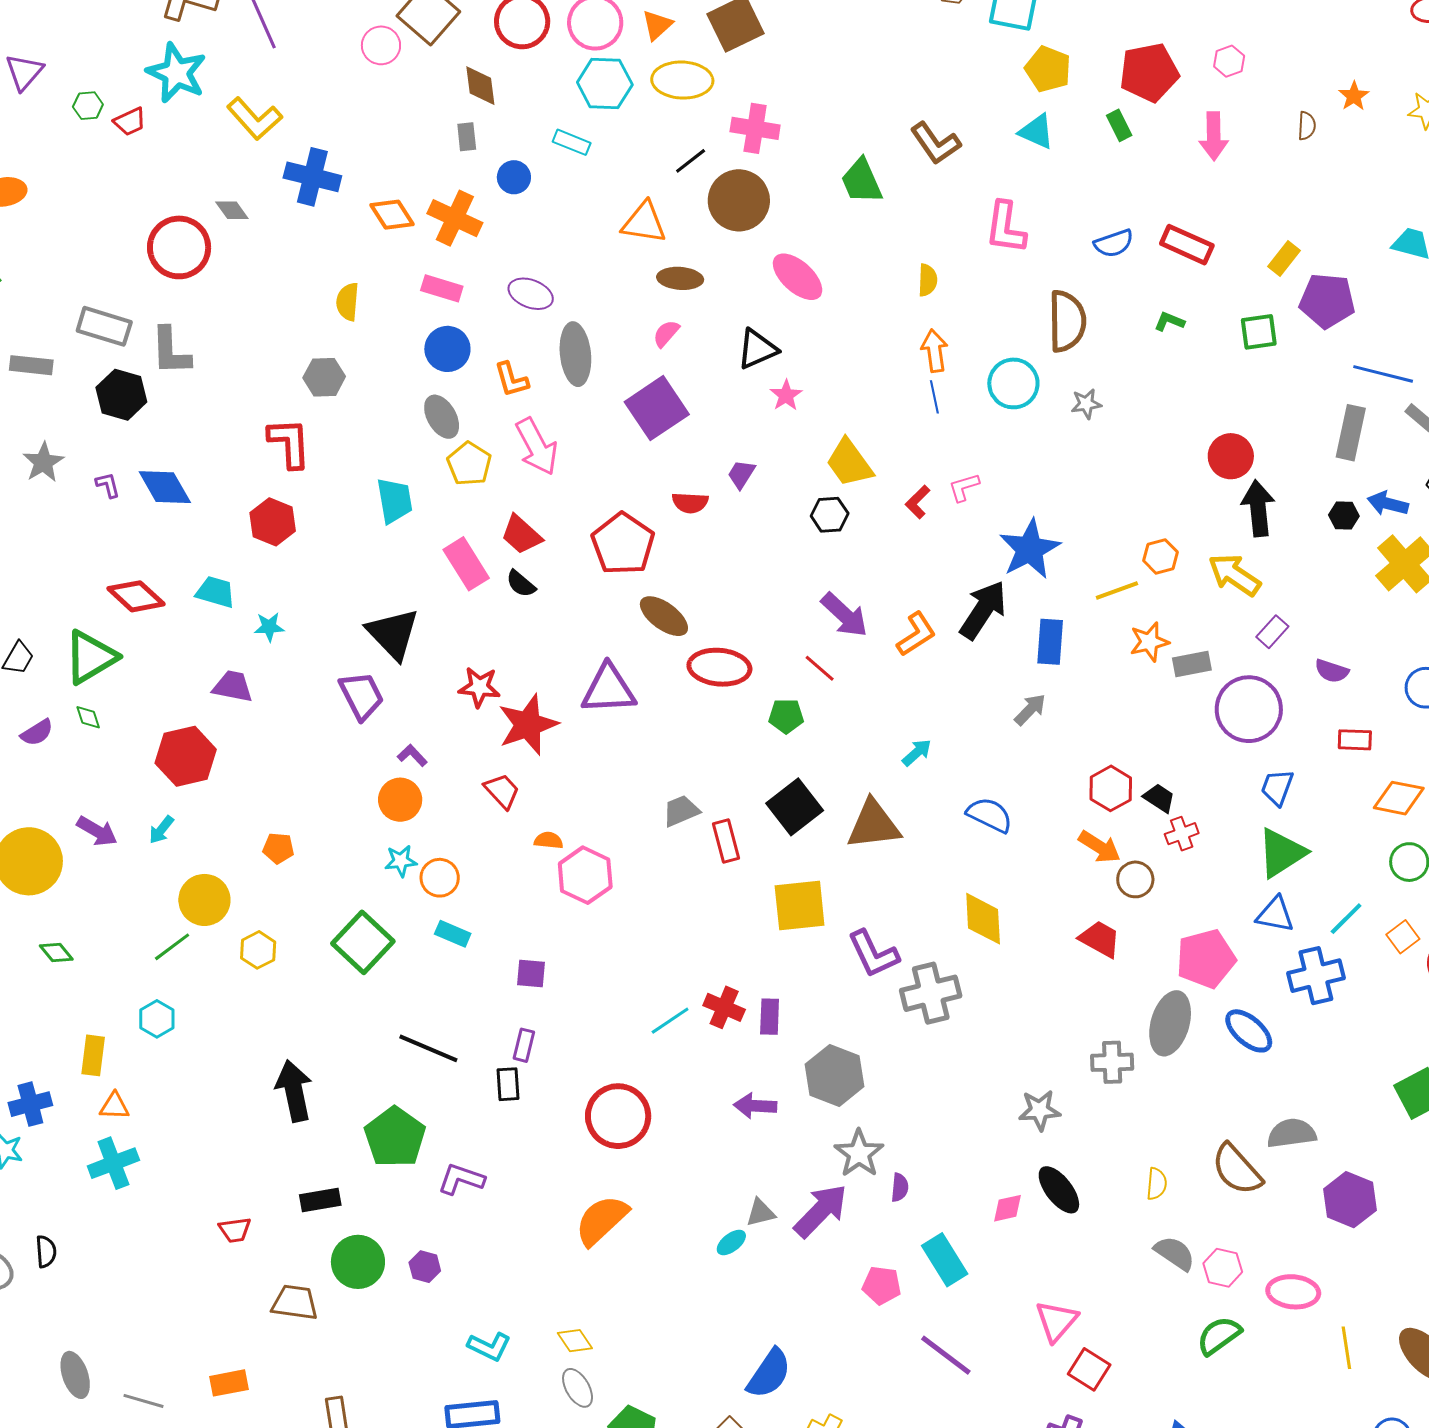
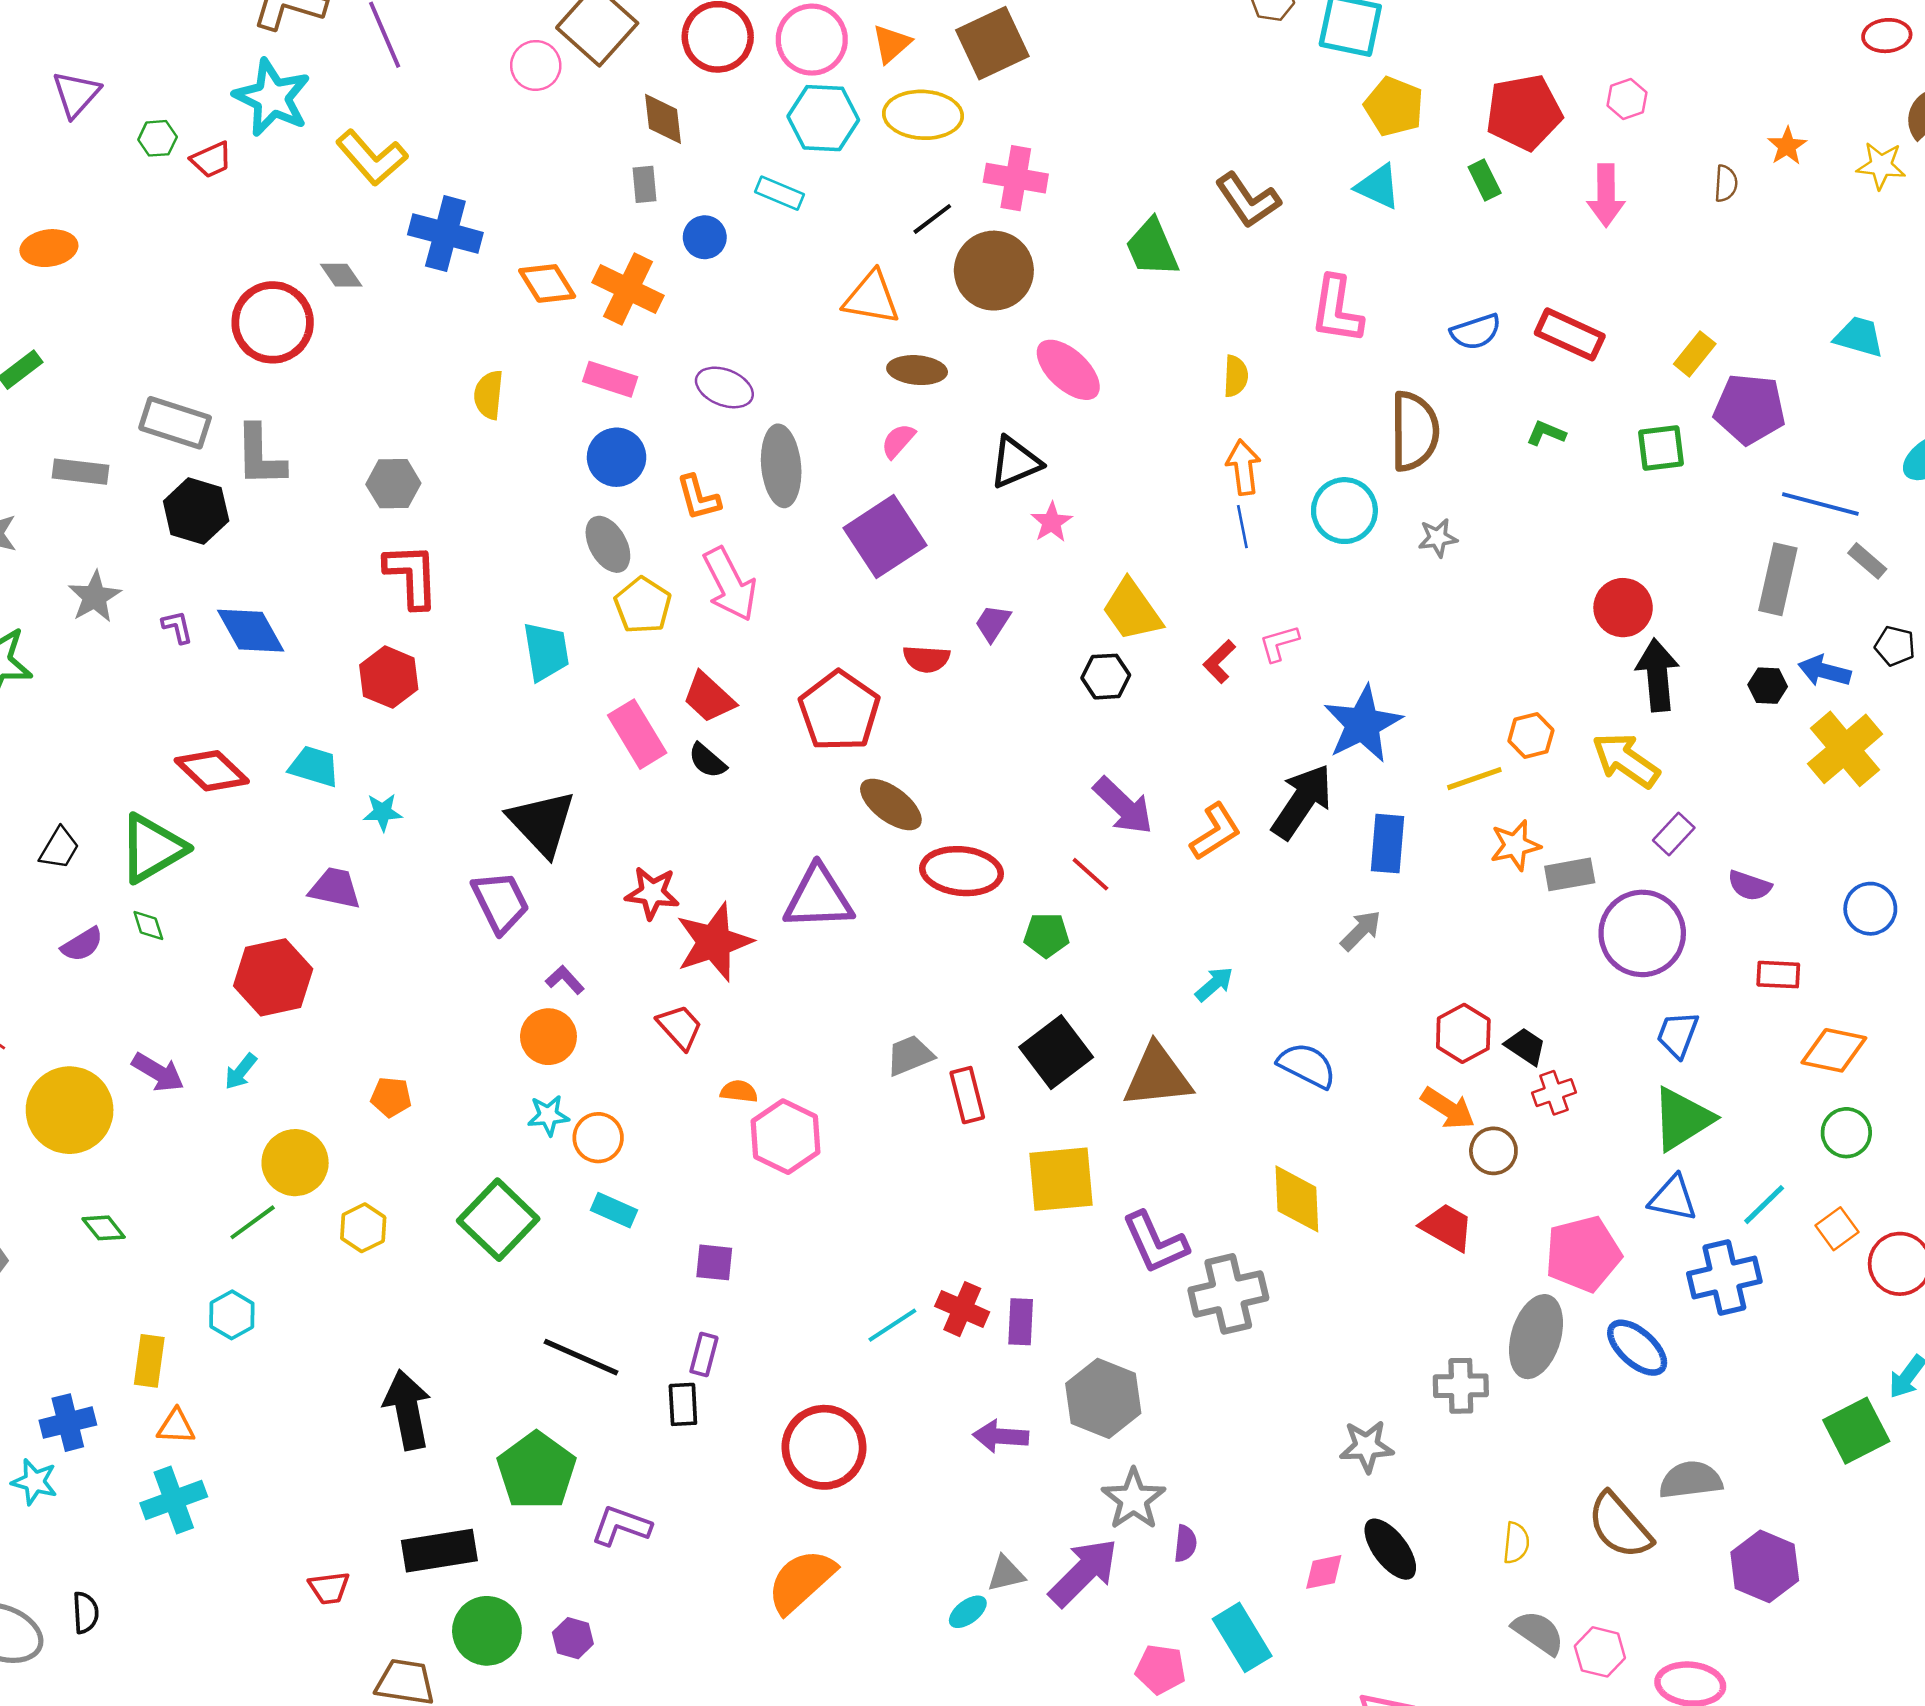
gray hexagon: (324, 377) -> (393, 484), moved
black rectangle: (320, 1200) -> (439, 1551), size x1.4

